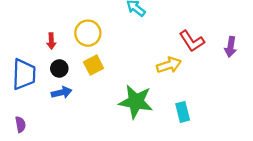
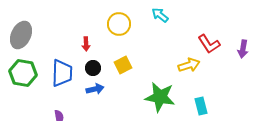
yellow circle: (88, 33) -> (119, 24), moved

